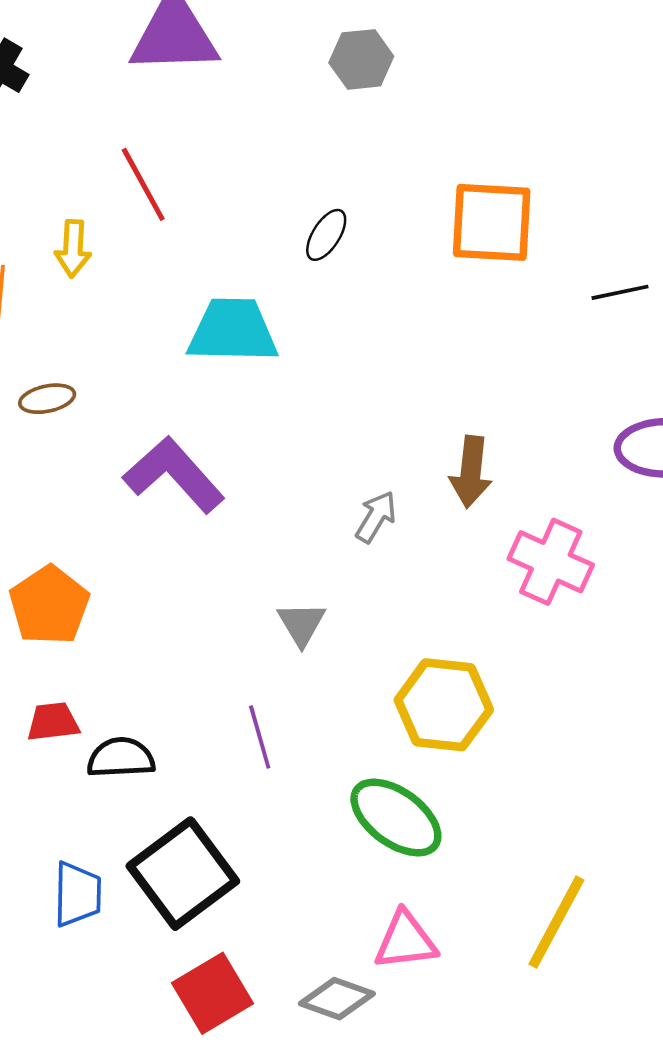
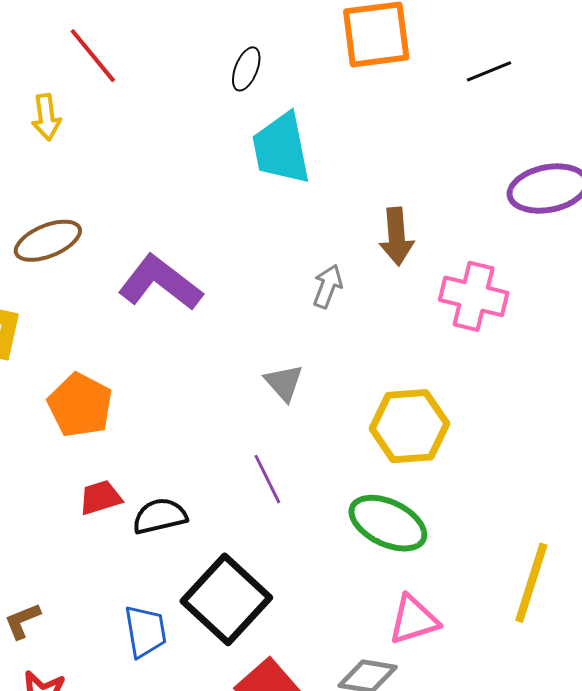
cyan trapezoid: (233, 331) -> (281, 149), moved, turned -92
brown ellipse: (47, 399) -> (48, 241), size x1.5

